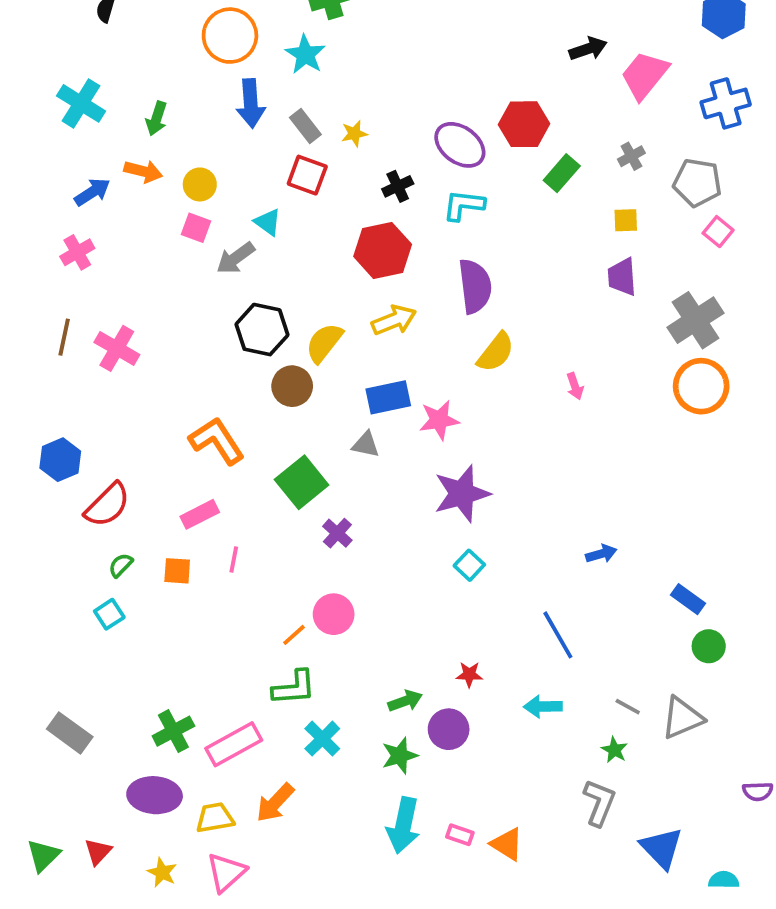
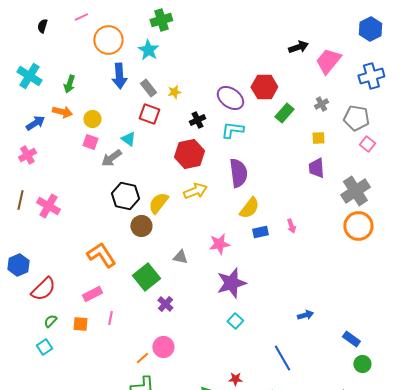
blue rectangle: (388, 397) -> (260, 232), moved, size x0.7

